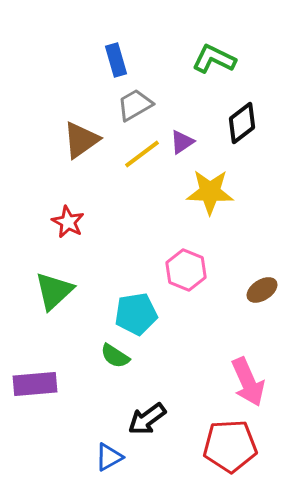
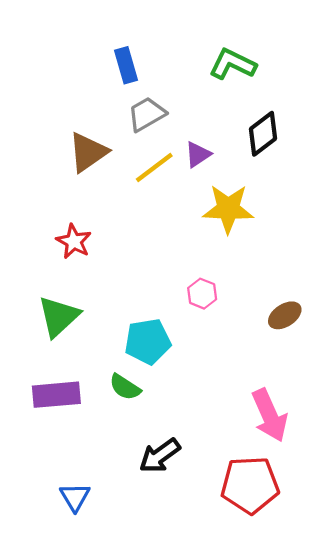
pink hexagon: (186, 270) -> (202, 294), size x0.7
purple rectangle: (35, 384) -> (56, 395), moved
blue triangle: (109, 457) -> (75, 497), moved, turned -32

